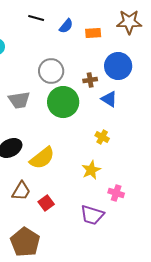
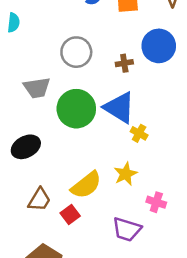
blue triangle: (109, 99) -> (119, 107), moved, size x1.6
green circle: (63, 102) -> (76, 109), moved
yellow semicircle: (42, 158) -> (86, 185), moved

